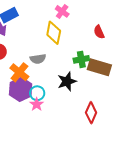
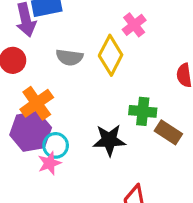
gray semicircle: (38, 59) -> (69, 57), moved
brown rectangle: (99, 67) -> (168, 132), size x0.7

